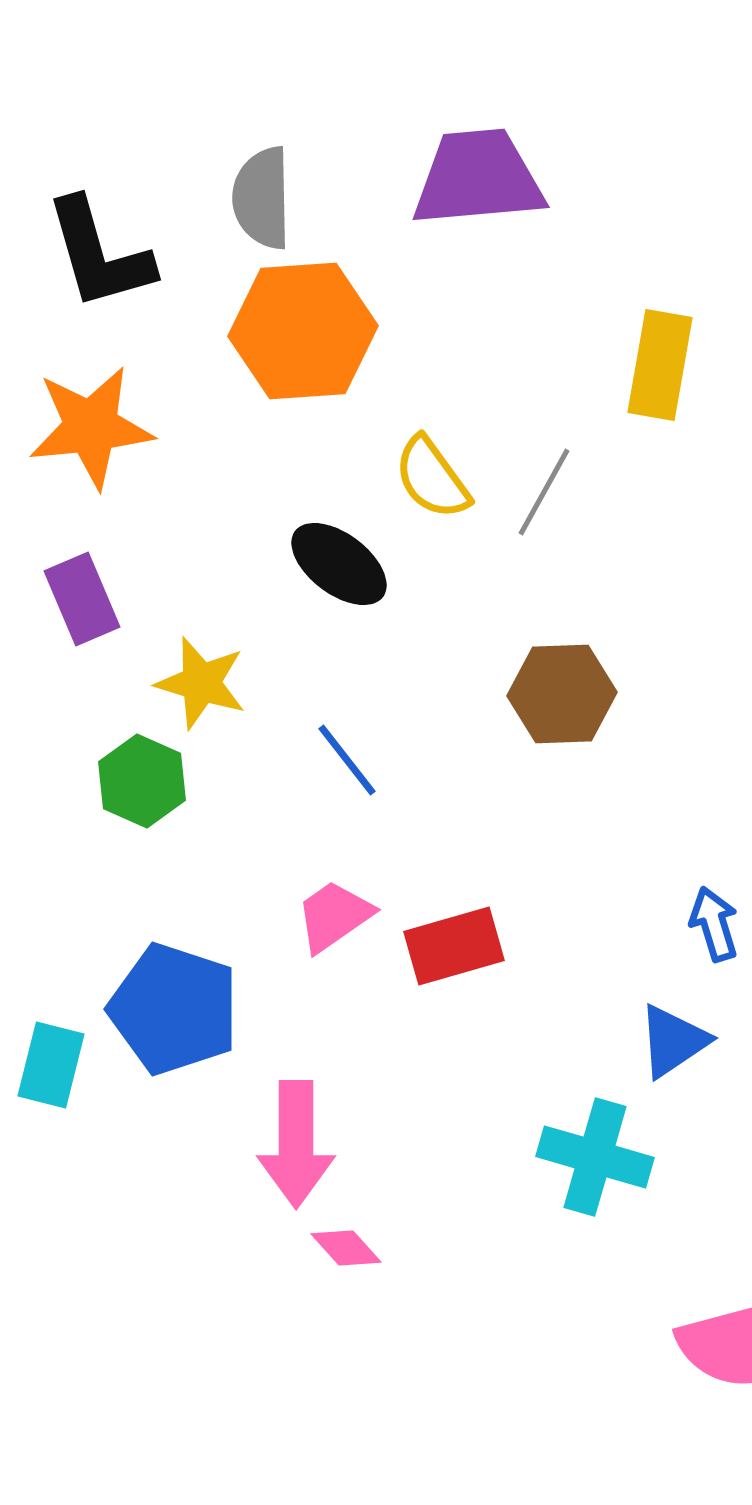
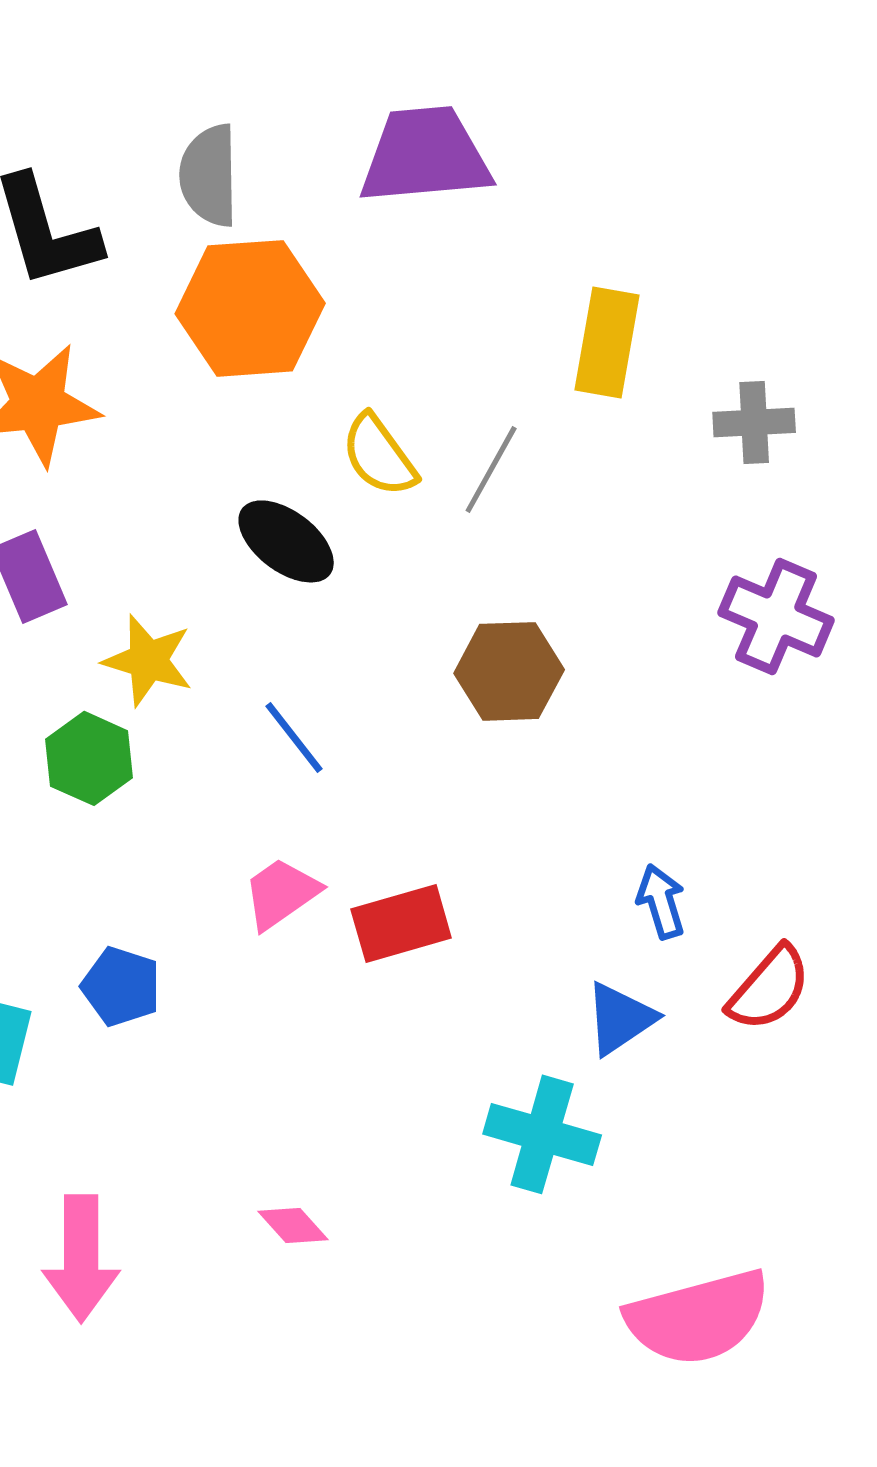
blue pentagon: (174, 1009) -> (121, 986), size x0.6
pink arrow: (296, 1144) -> (81, 1258), moved

